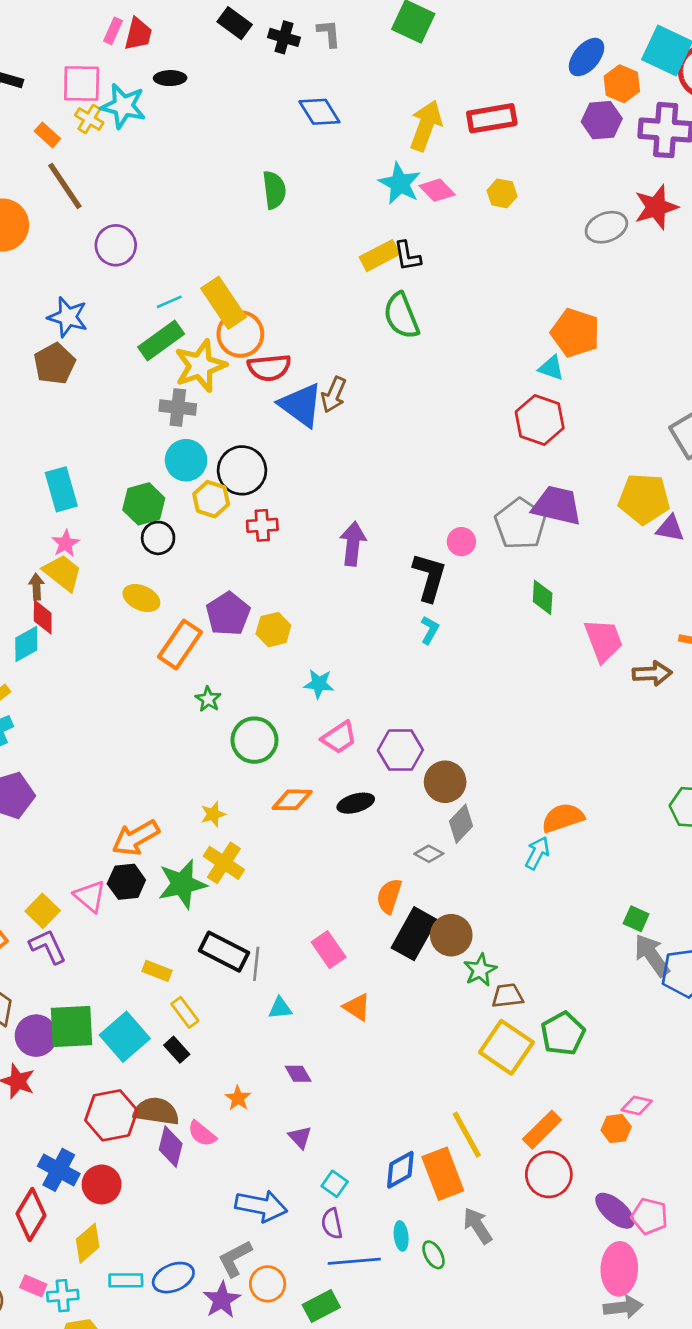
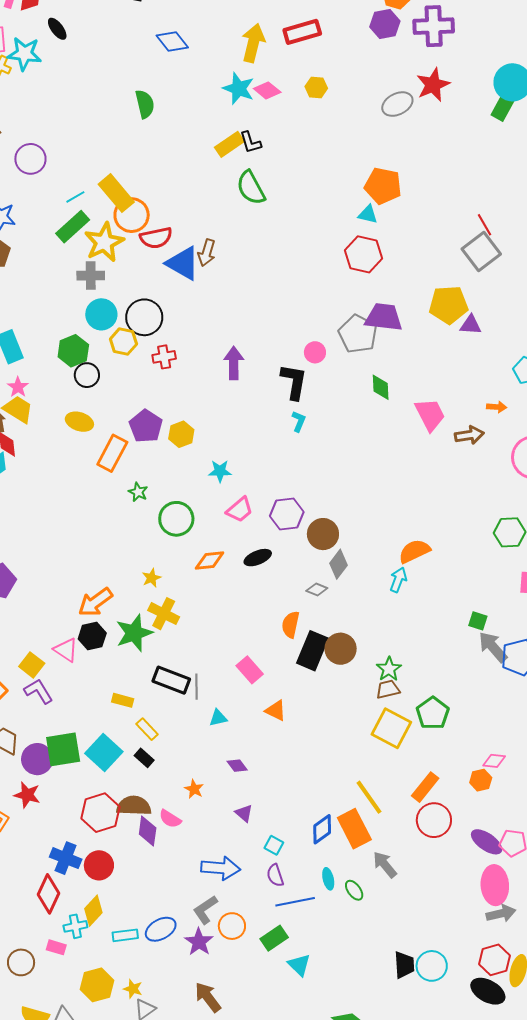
black ellipse: (170, 78) -> (57, 29), turned 60
green star: (480, 970) -> (389, 669), moved
cyan cross: (63, 1296) -> (75, 926), moved

